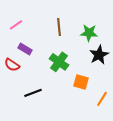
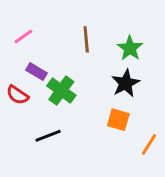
green star: (89, 33) -> (130, 48), turned 30
black star: (99, 55) -> (126, 83), moved
green cross: (59, 62) -> (61, 91), moved

